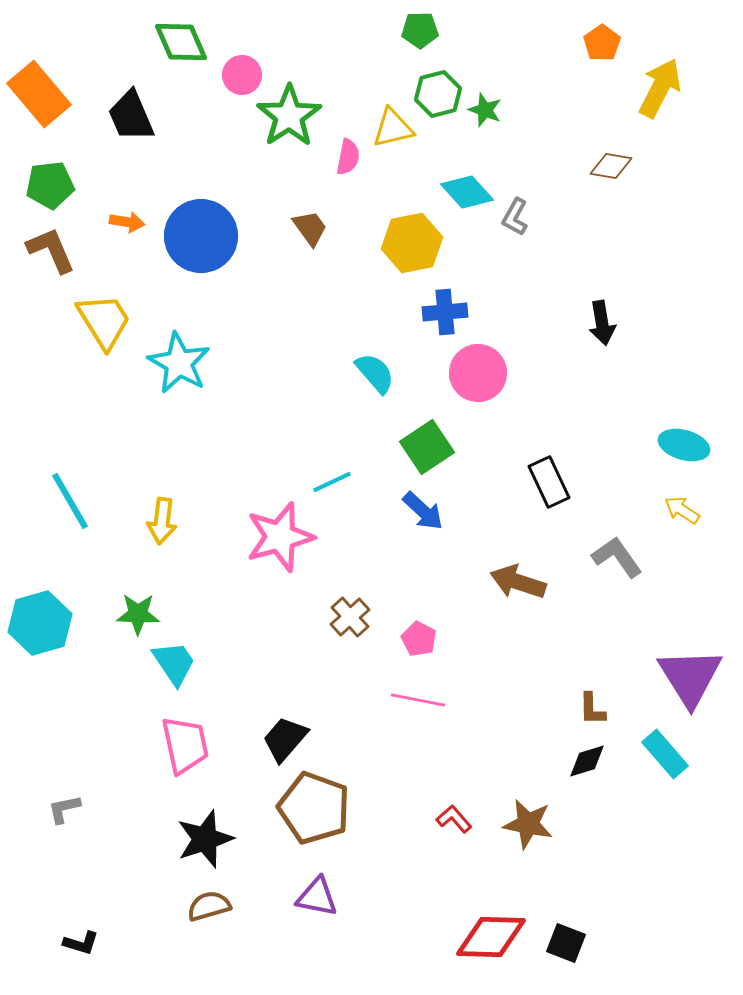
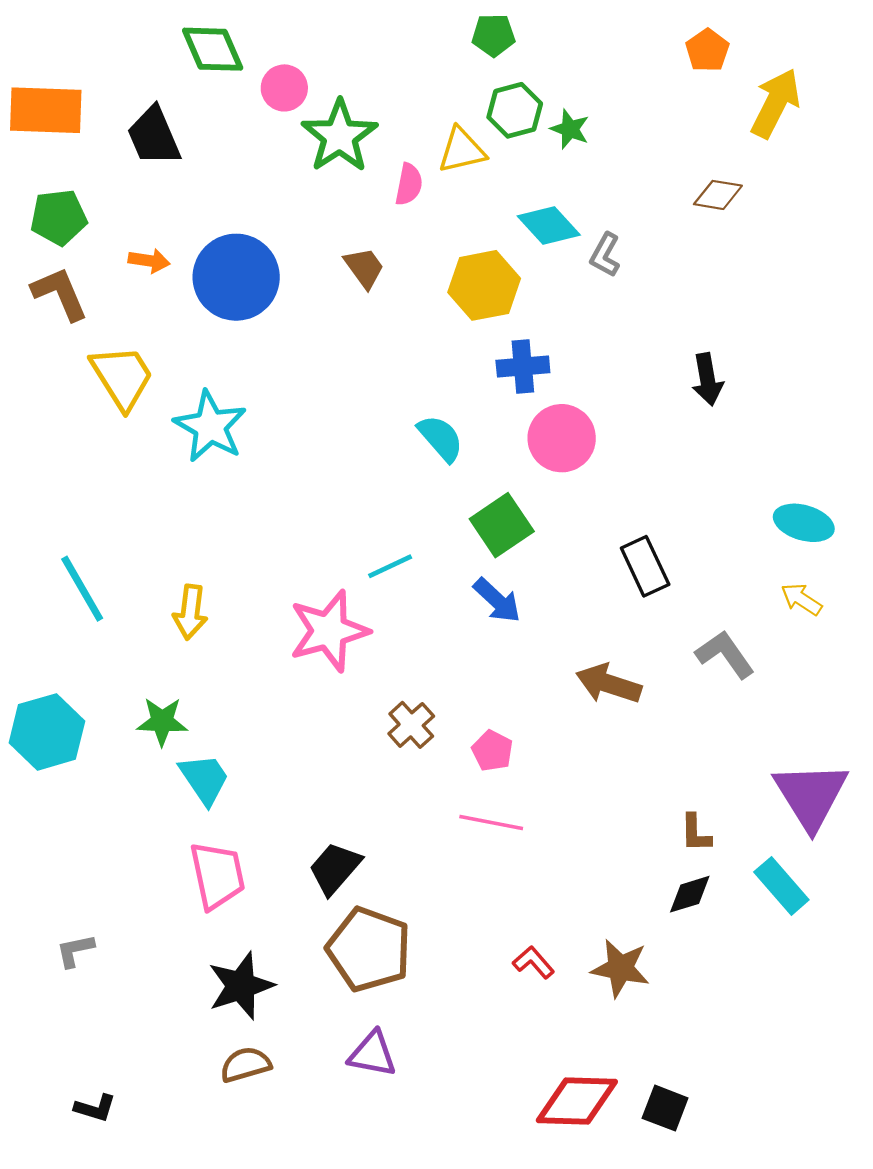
orange rectangle: (39, 94) -> (46, 110), turned -48

